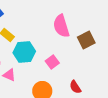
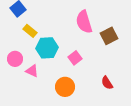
red semicircle: (75, 87) -> (107, 83), moved

